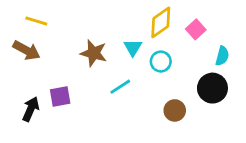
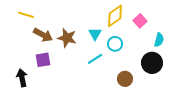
brown arrow: (27, 50) -> (43, 35), moved
cyan line: (120, 87) -> (95, 59), moved
purple square: (60, 96) -> (43, 60), moved
black arrow: (31, 109) -> (22, 78), turned -36

